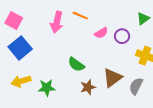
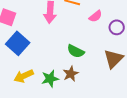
purple circle: (122, 36) -> (117, 27), moved
brown star: (88, 87) -> (71, 74), moved

